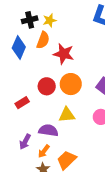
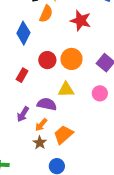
blue diamond: (19, 47) -> (23, 33), moved
red star: (64, 54) -> (81, 21), moved
red rectangle: (22, 103) -> (22, 75), turned -32

